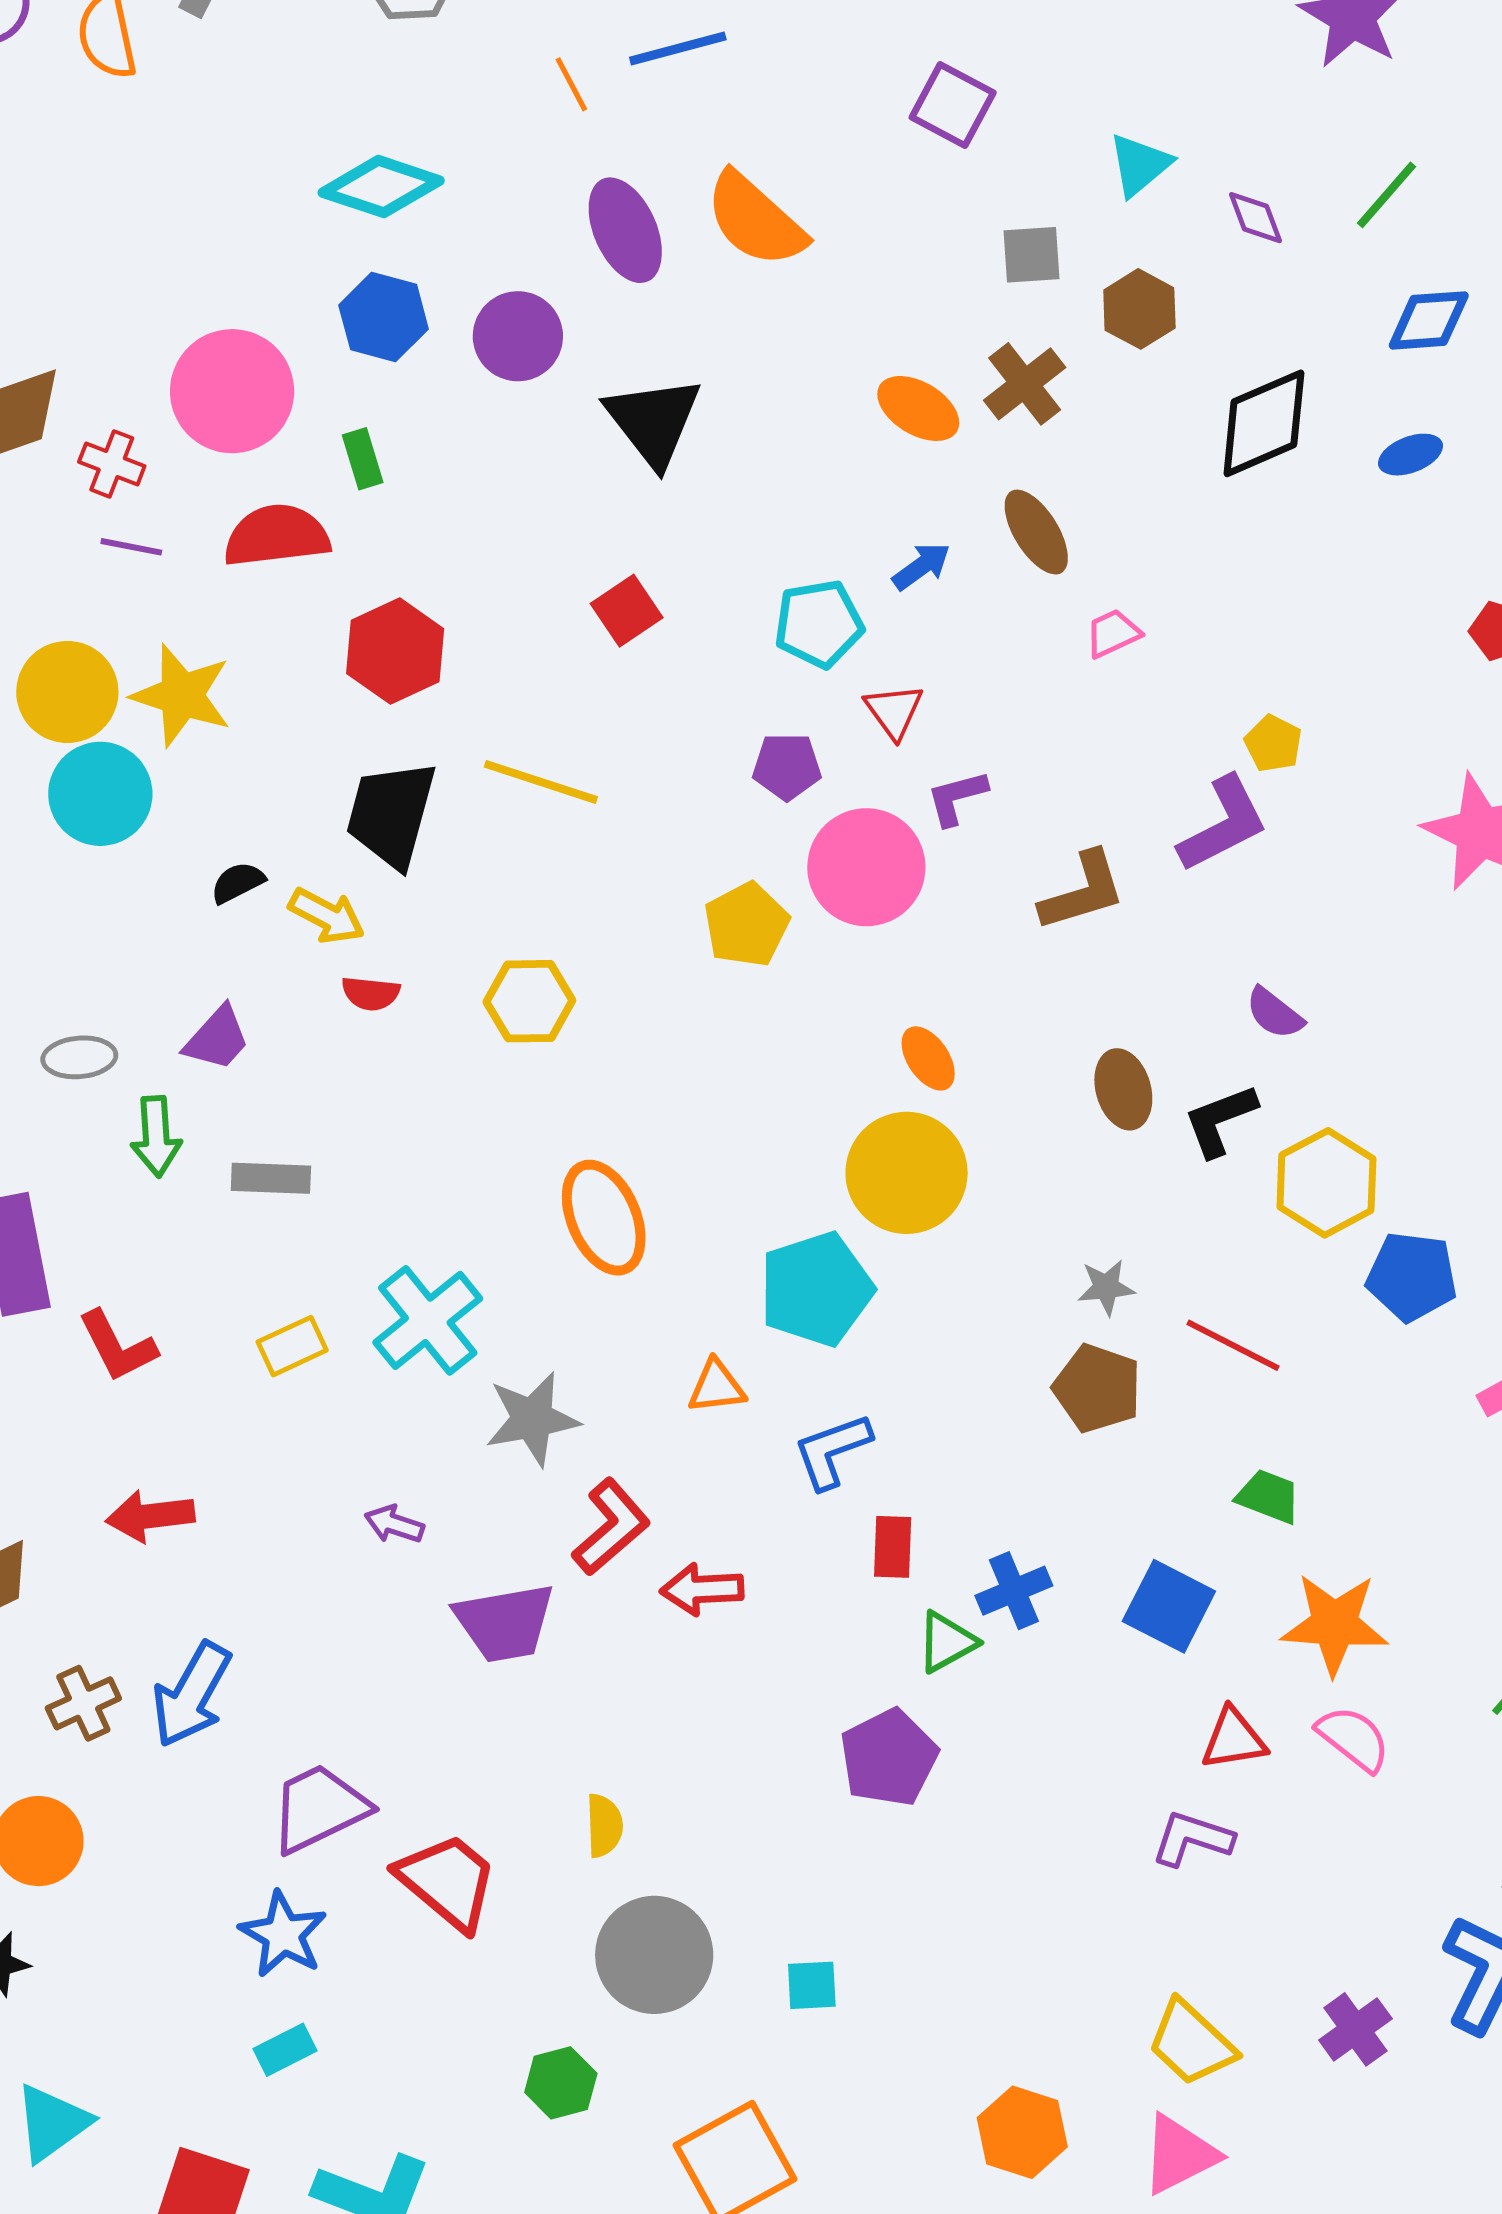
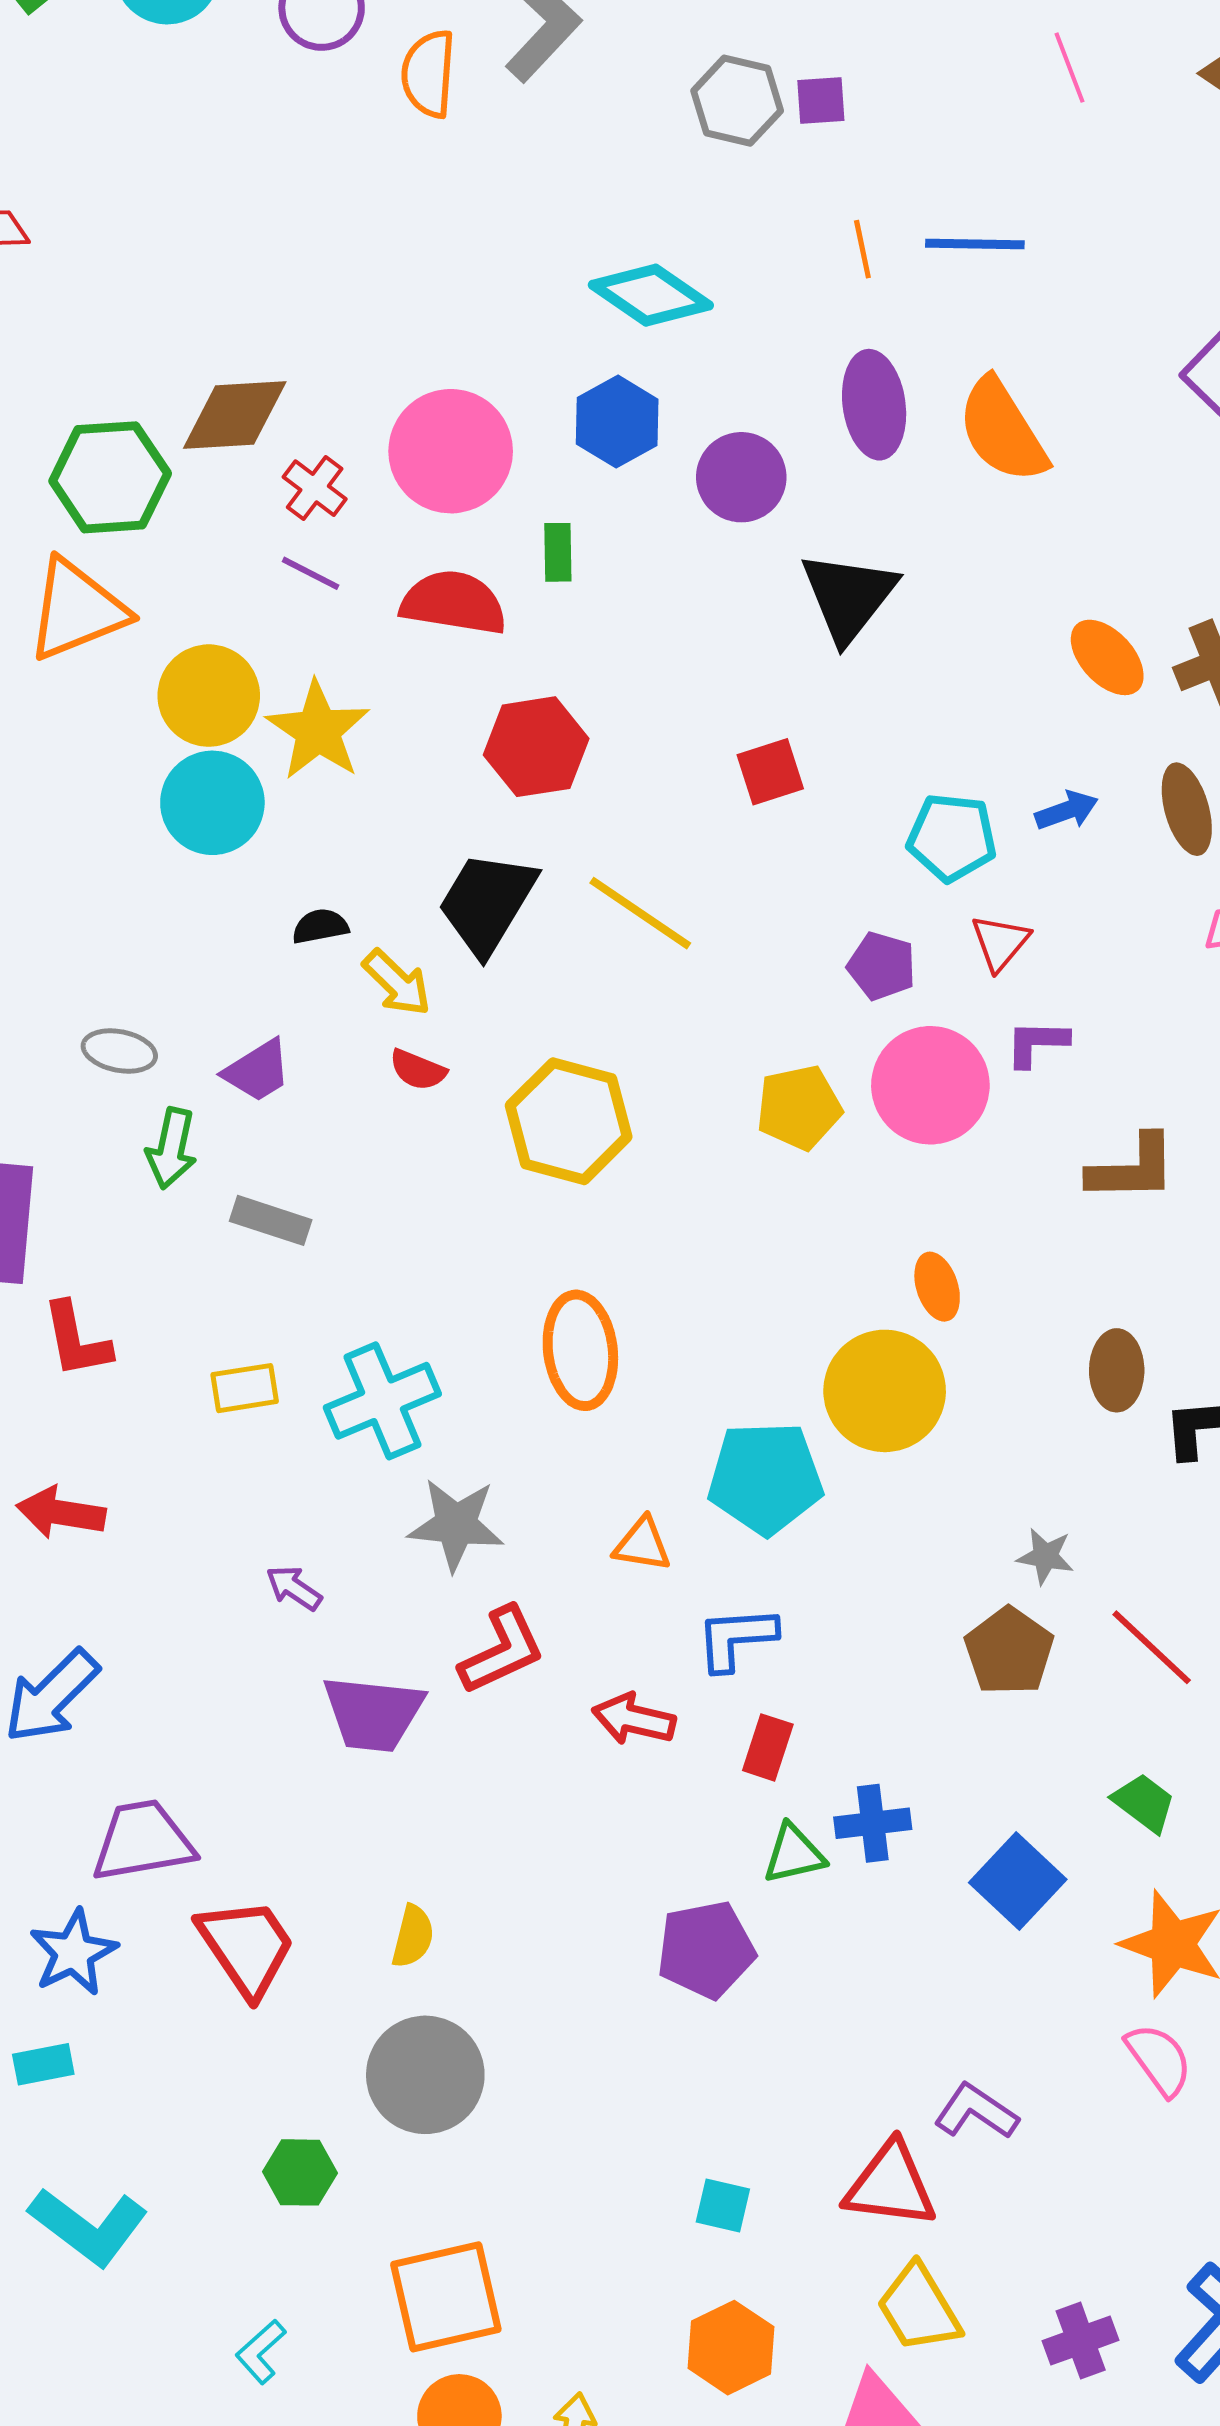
yellow hexagon: (529, 1001) -> (569, 1121), size x1.4
red arrow: (702, 1589) -> (634, 1719), moved
red triangle: (1234, 1739) -> (890, 2185), moved, size x1.4
cyan square: (812, 1985) -> (723, 2205), moved

